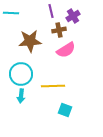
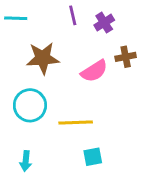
brown cross: (59, 30) -> (126, 57), moved
cyan arrow: (21, 96) -> (26, 161), moved
cyan square: (65, 110) -> (93, 157), turned -32

